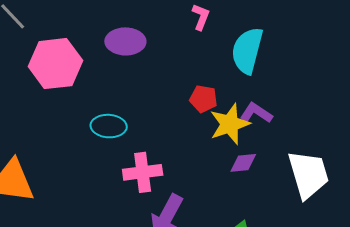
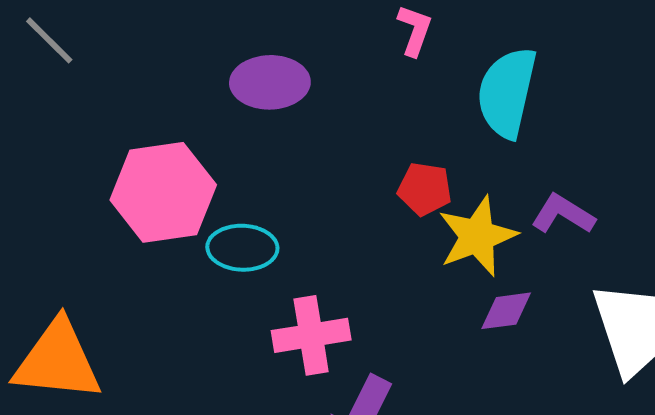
pink hexagon: (55, 64) -> (163, 192), moved
purple L-shape: (256, 113) -> (563, 214), moved

